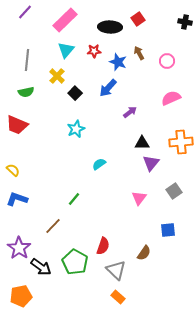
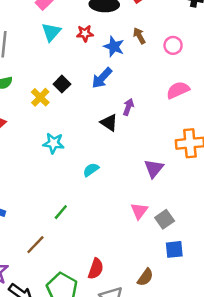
yellow cross: (57, 76) -> (40, 97), moved
purple arrow: (130, 112) -> (128, 107), turned -32
cyan star: (76, 129) -> (54, 143), moved, turned 30
black triangle: (142, 143) -> (109, 123), moved, turned 35
gray square: (174, 191) -> (165, 219), moved

